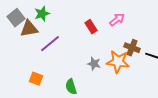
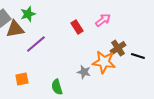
brown cross: (132, 48) -> (118, 48), turned 35
gray star: (94, 64) -> (84, 72), moved
orange square: (36, 79) -> (22, 79), turned -32

